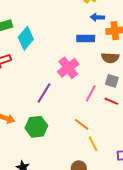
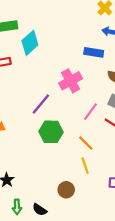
orange line: (82, 124) -> (86, 143), moved
green hexagon: (36, 127) -> (51, 132), moved

